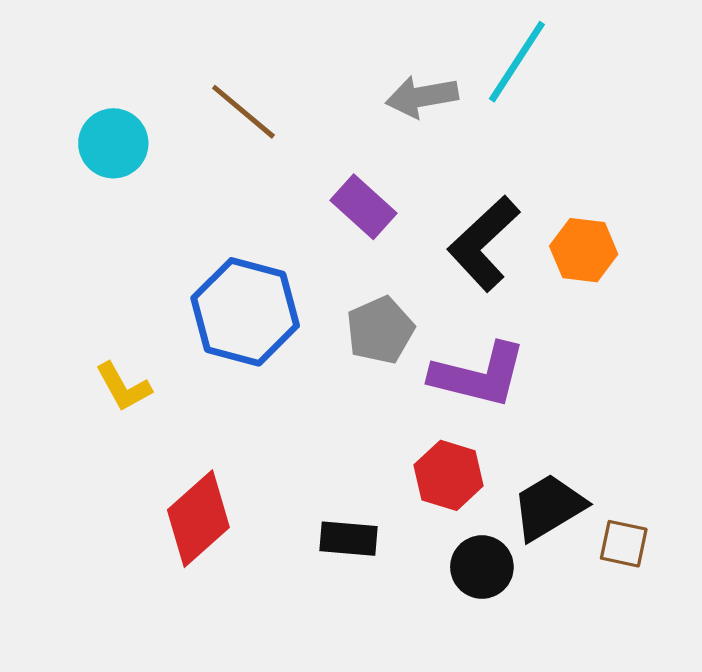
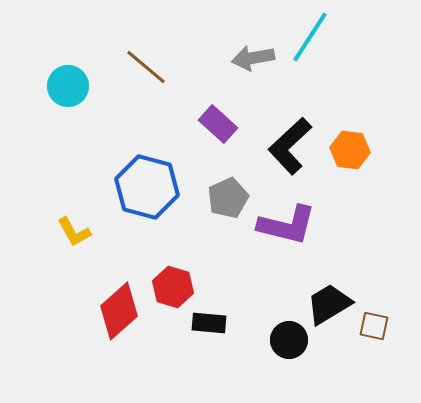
red hexagon: (449, 475) -> (173, 287), moved

